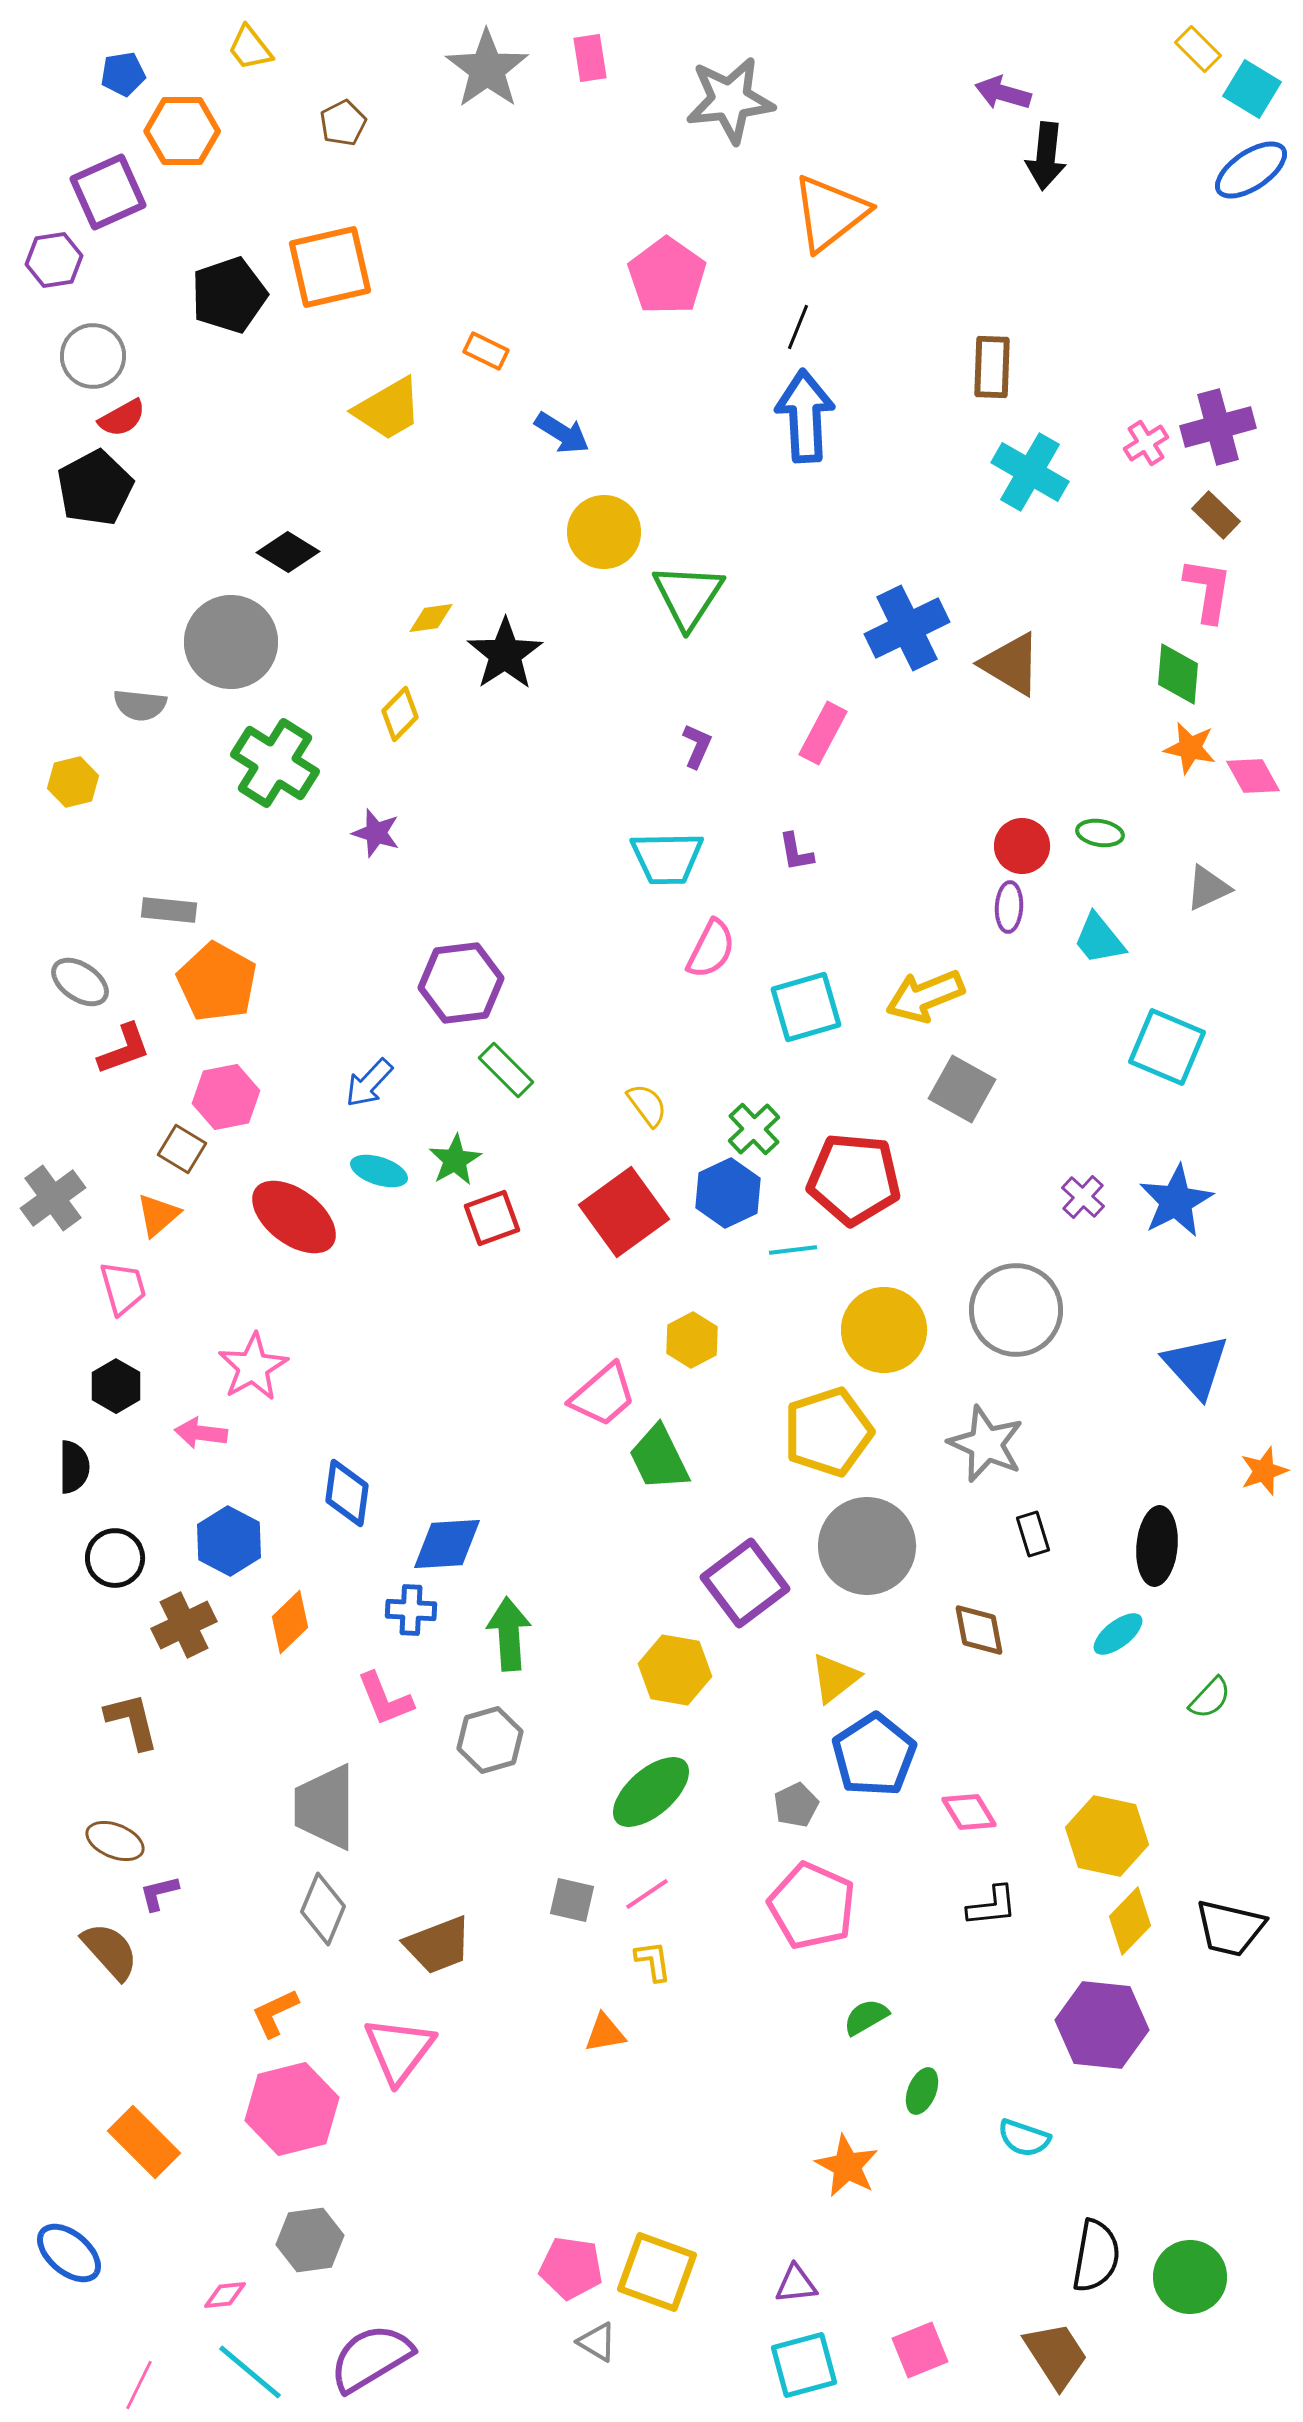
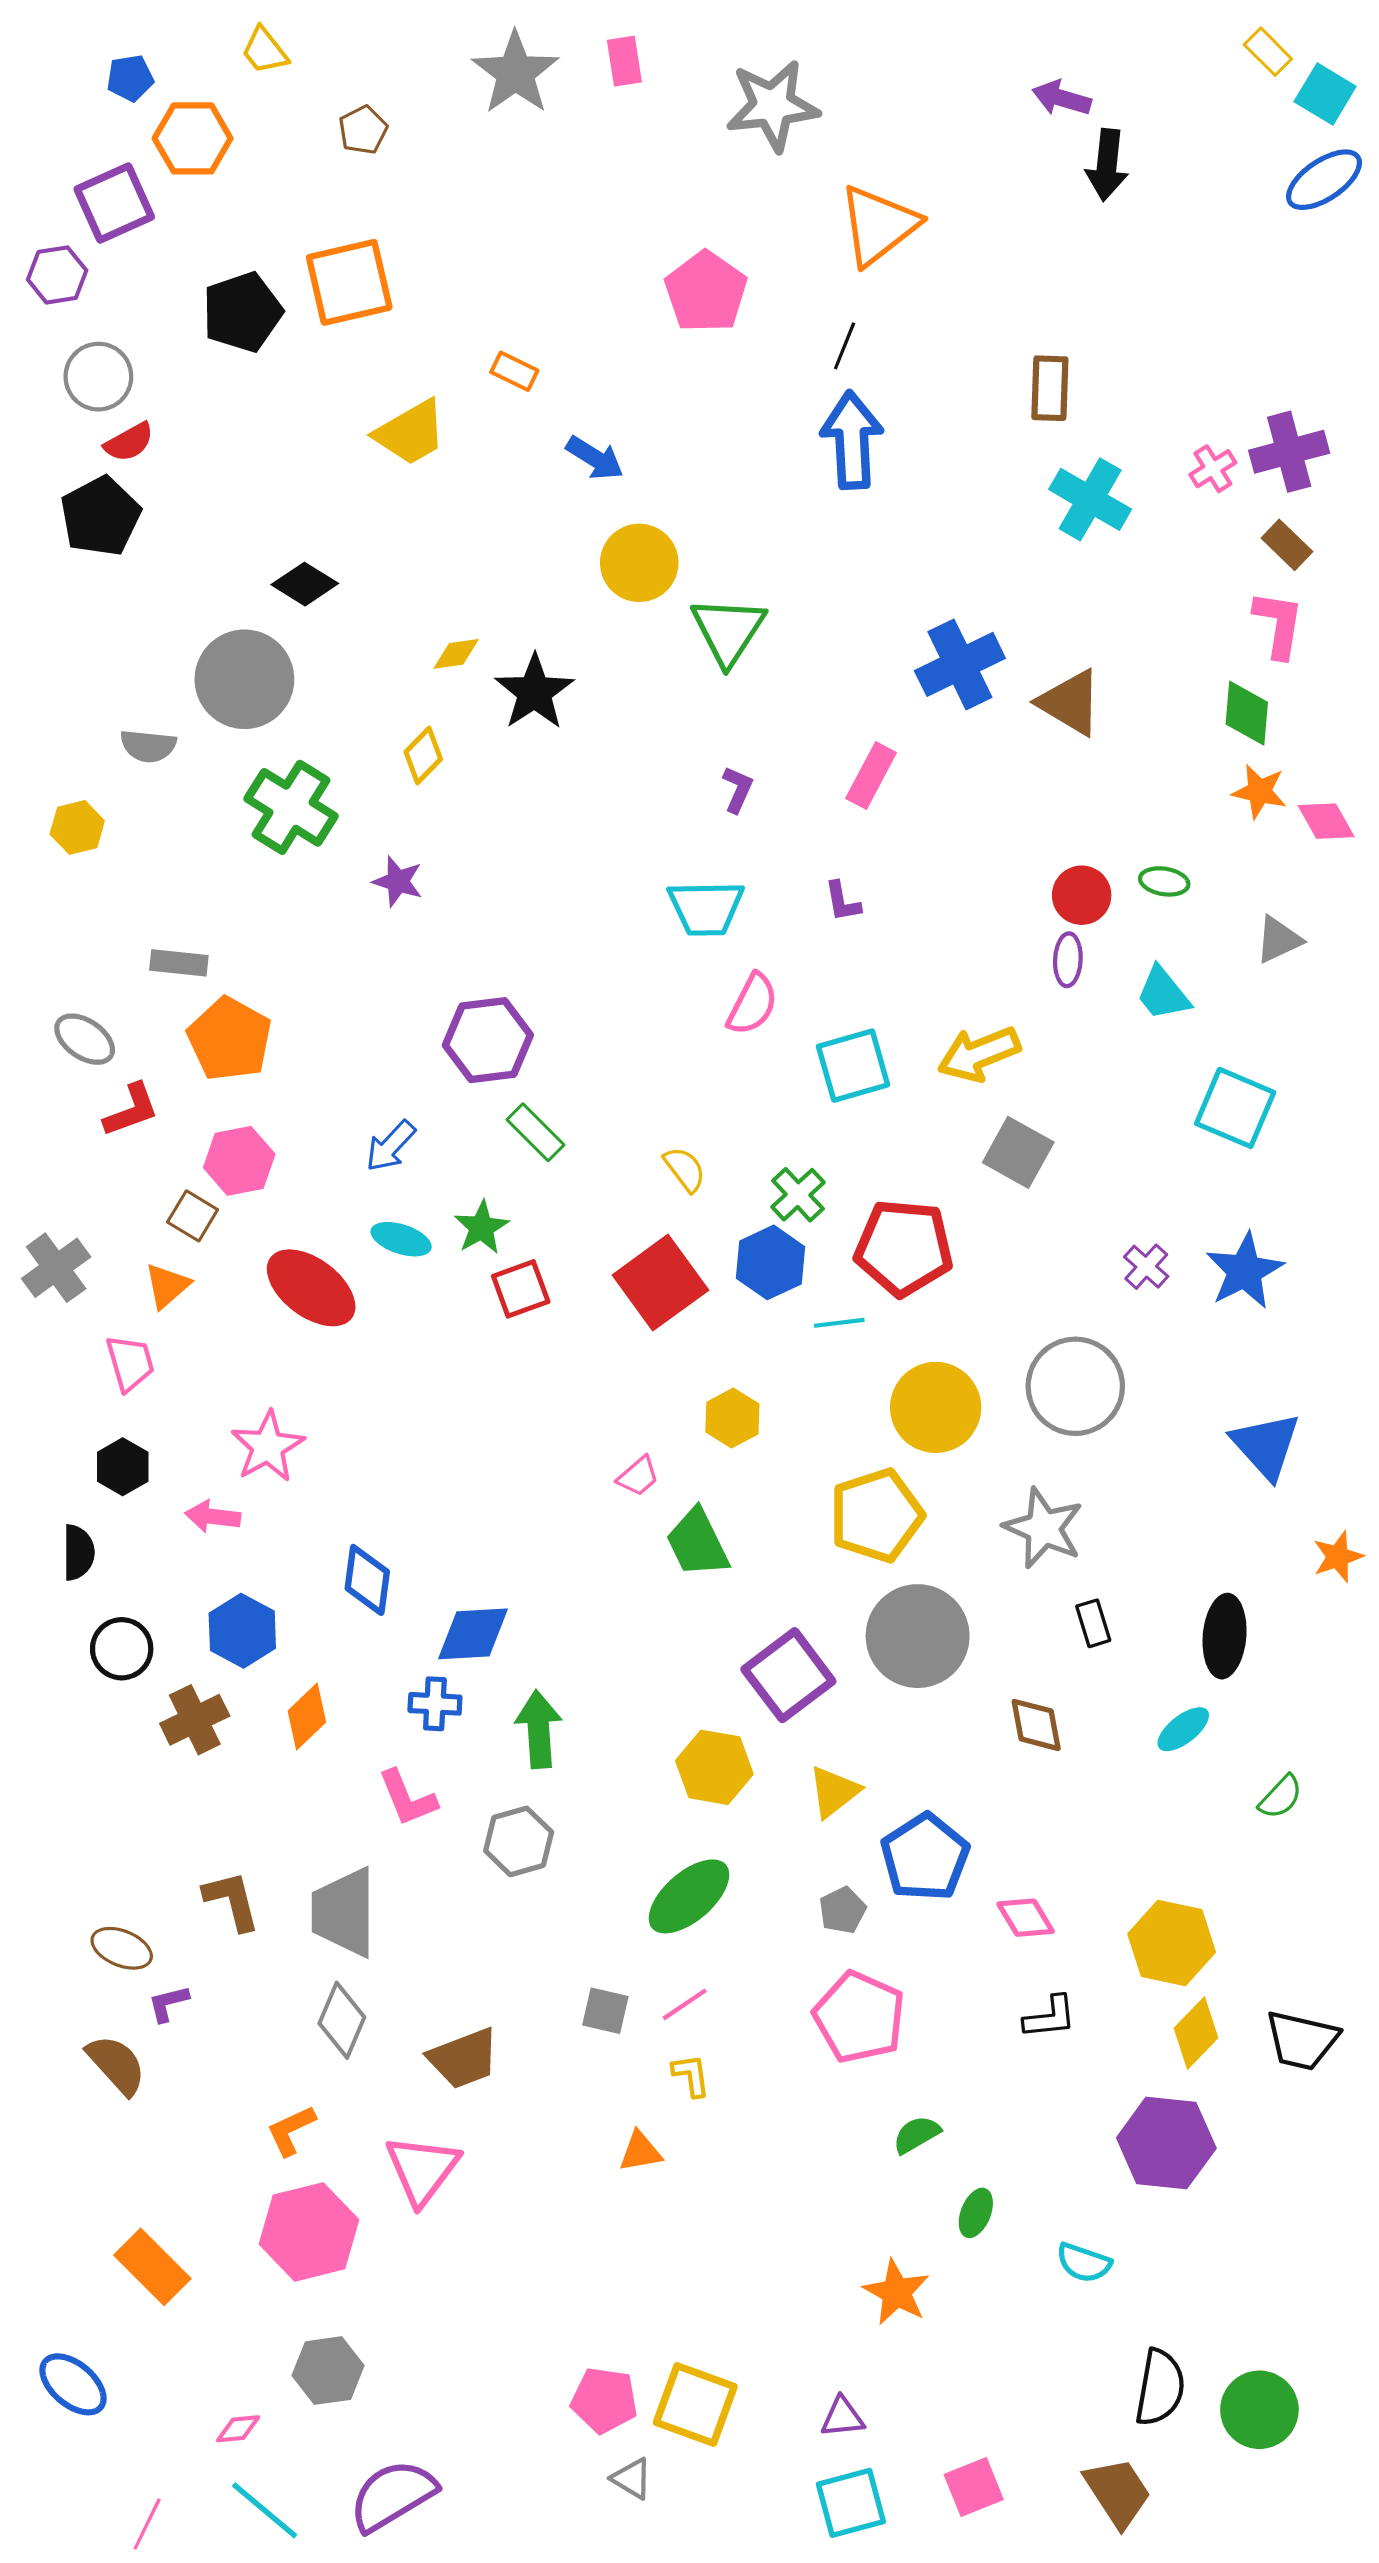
pink trapezoid: (603, 1395) -> (638, 1476), size x0.6
yellow triangle: (835, 1678) -> (834, 1792), moved
brown L-shape: (132, 1721) -> (232, 1901), moved

